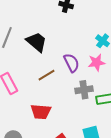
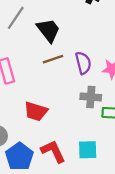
brown line: (46, 75) -> (53, 59), moved

